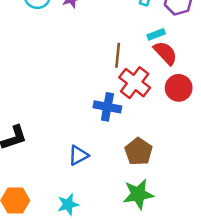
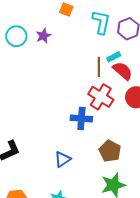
brown line: (118, 55) -> (99, 67), moved

